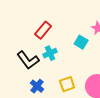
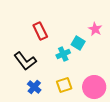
red rectangle: (43, 30) -> (40, 31), turned -66
cyan cross: (50, 53) -> (63, 54), moved

